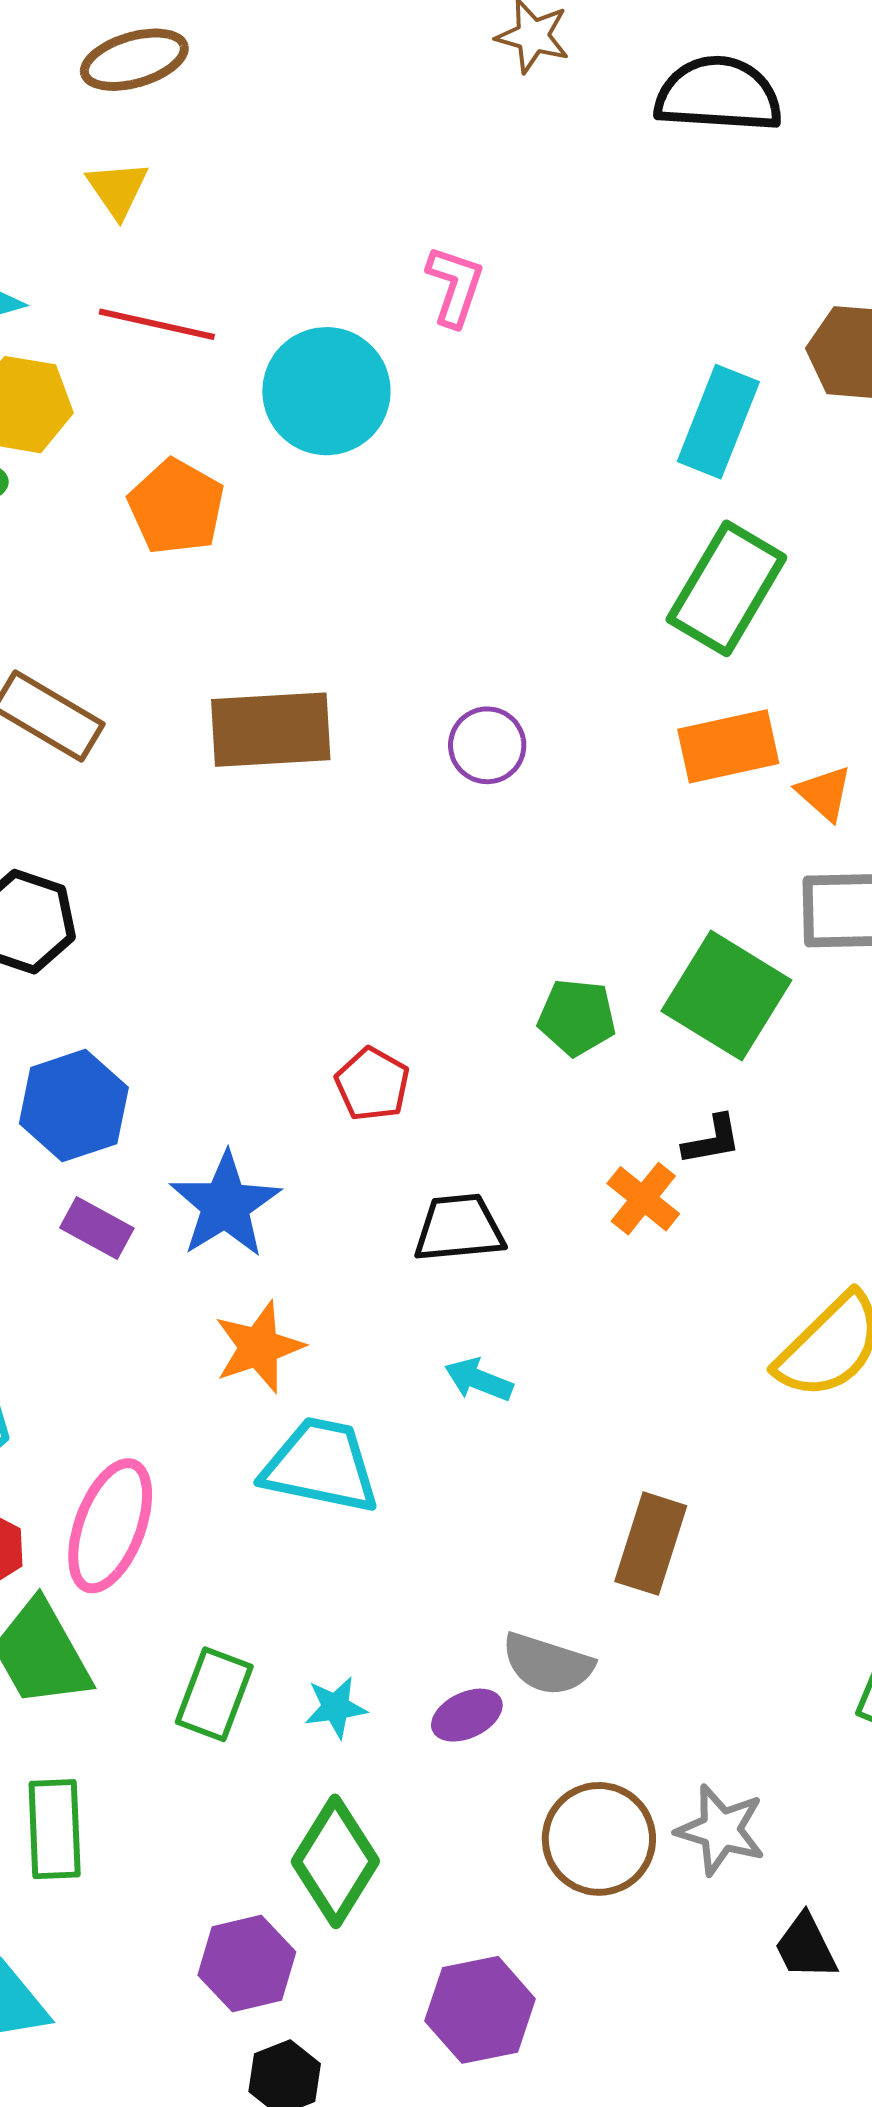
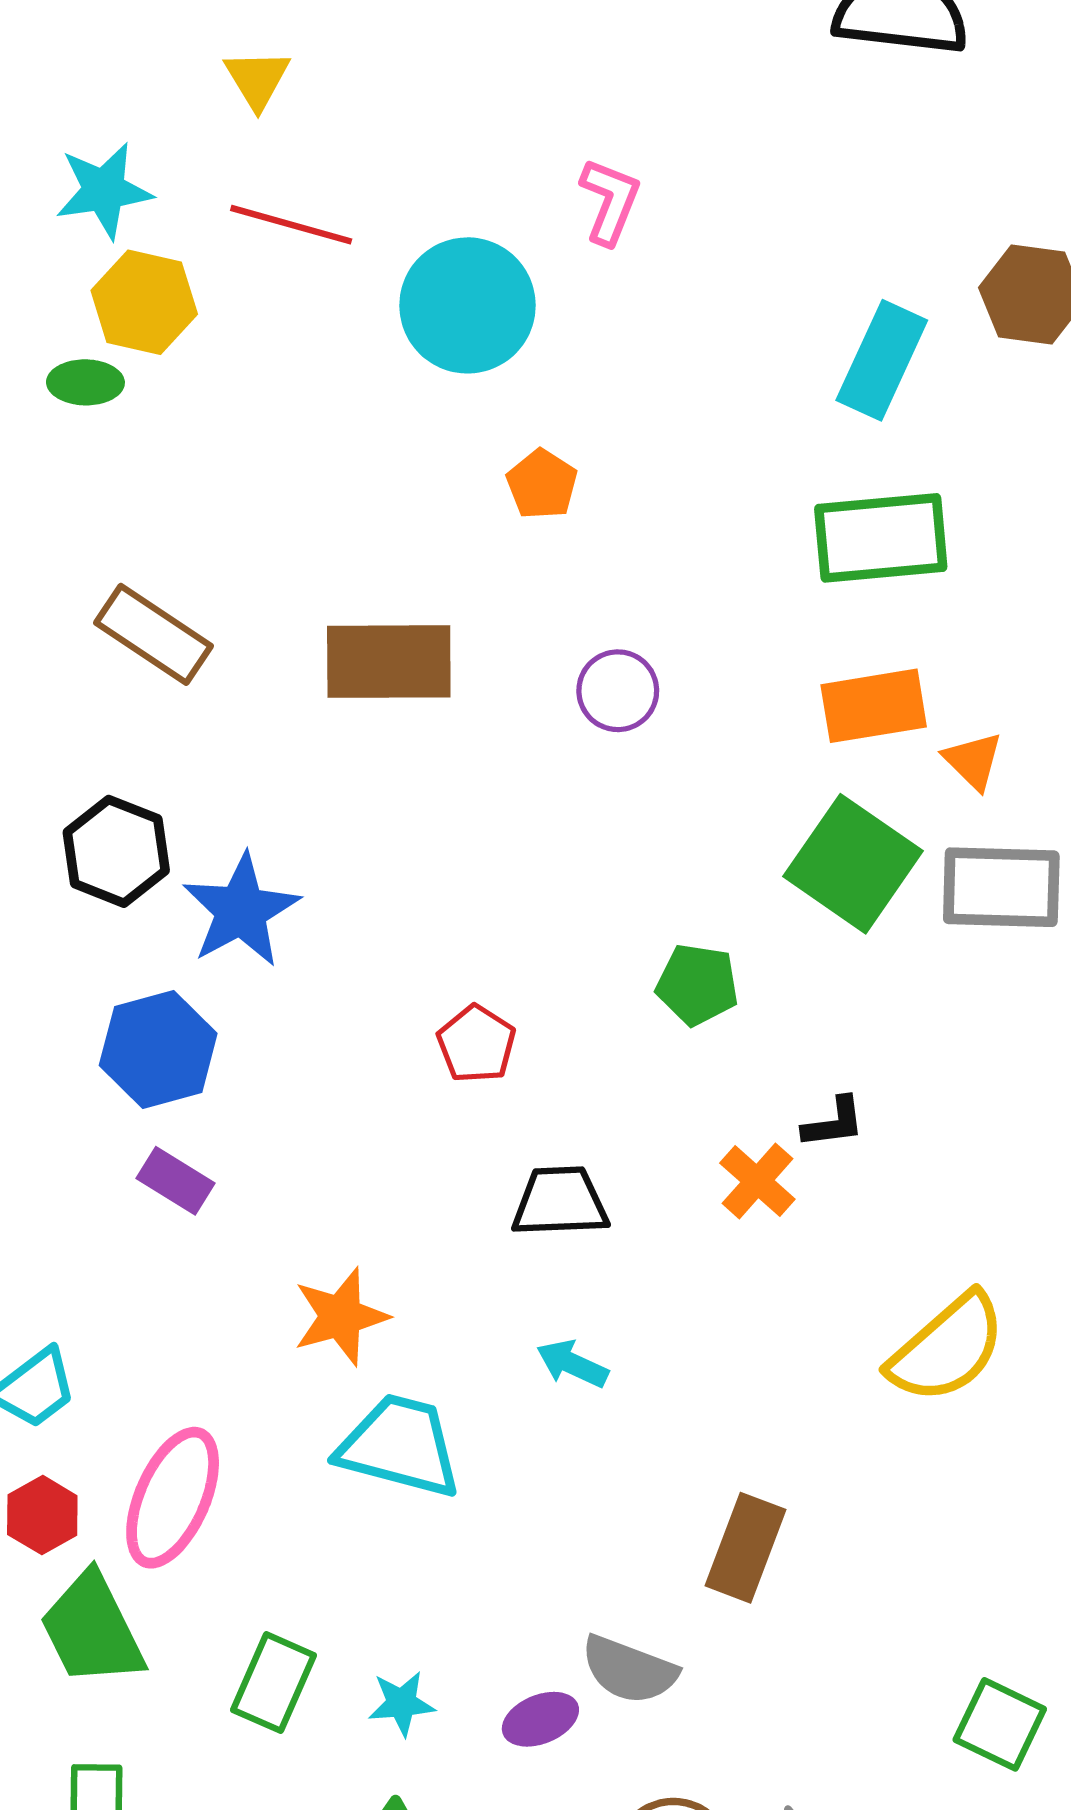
orange pentagon: (176, 507) -> (542, 484), moved, size x0.7
green rectangle: (726, 588) -> (881, 538), turned 51
green square: (726, 996) -> (853, 864), moved
blue star: (225, 1205) -> (241, 910), moved

